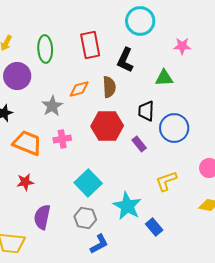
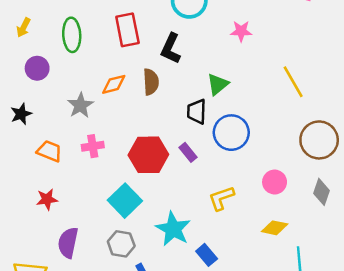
purple circle: (17, 76) -> (37, 68), size x0.7
green triangle: (164, 78) -> (218, 84), moved, turned -36
red hexagon: (107, 126) -> (148, 155), moved
orange trapezoid: (27, 143) -> (49, 151), size x0.7

